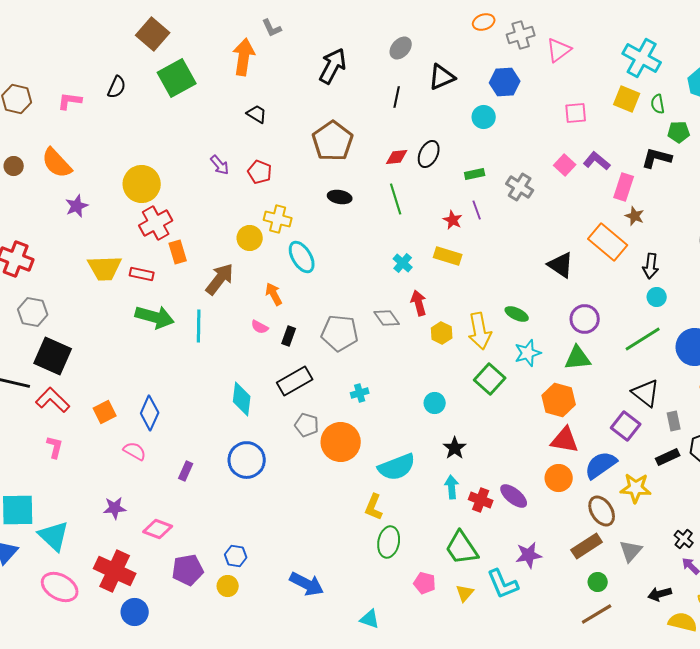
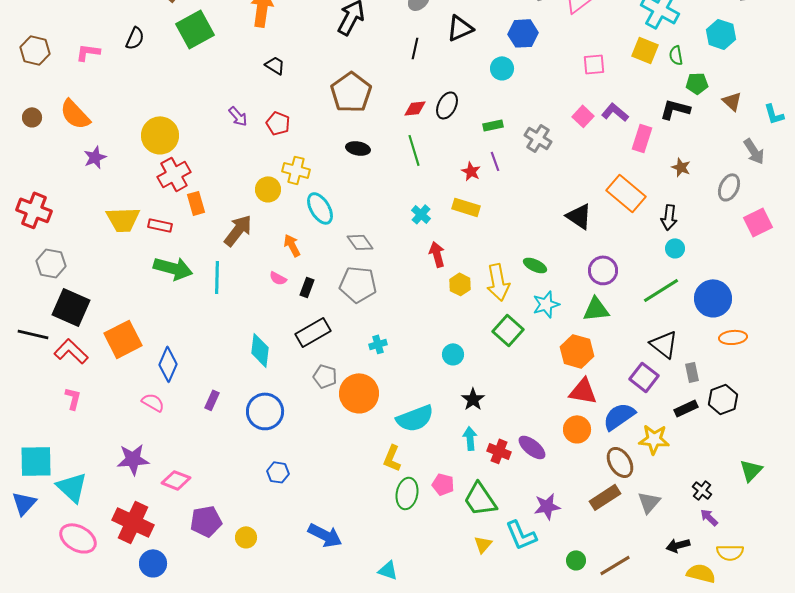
brown star: (635, 216) -> (681, 167), moved
gray diamond: (387, 318) -> (360, 242), moved
orange square: (105, 412) -> (123, 339), moved, size x1.6
purple rectangle: (186, 471) -> (212, 400), moved
purple star: (115, 508) -> (133, 459), size x1.4
blue hexagon: (236, 556) -> (278, 472), moved
green circle: (598, 582) -> (576, 560), moved
pink pentagon: (425, 583) -> (443, 484), moved

